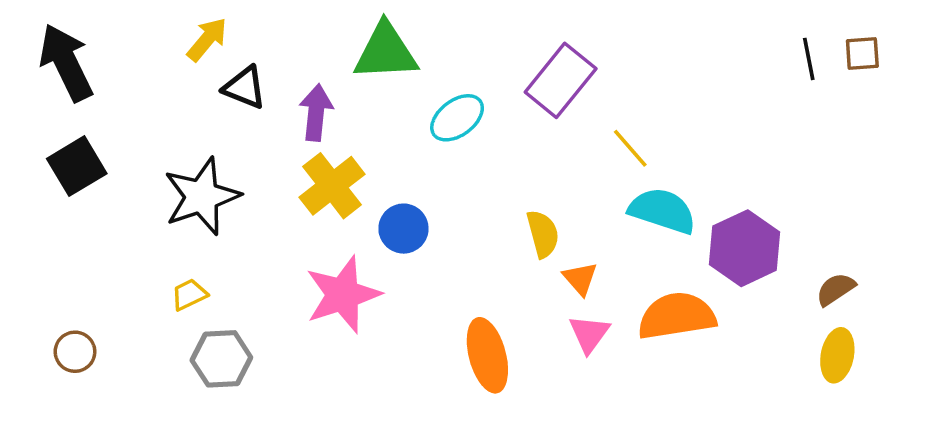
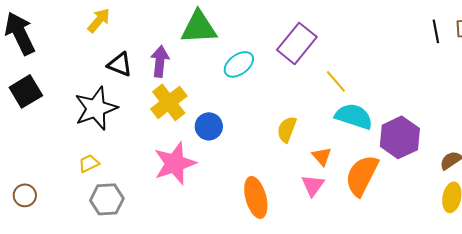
black triangle: (245, 87) -> (120, 64), moved
yellow semicircle: (543, 234) -> (287, 129), turned -144
orange triangle: (580, 279) -> (322, 156), moved
orange semicircle: (677, 316) -> (362, 175), turned -54

